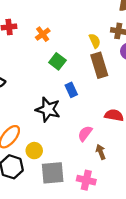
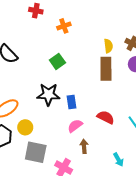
green square: (57, 61) -> (57, 61), moved
blue rectangle: (71, 90) -> (72, 102), moved
black star: (48, 109) -> (48, 94), turned -30

